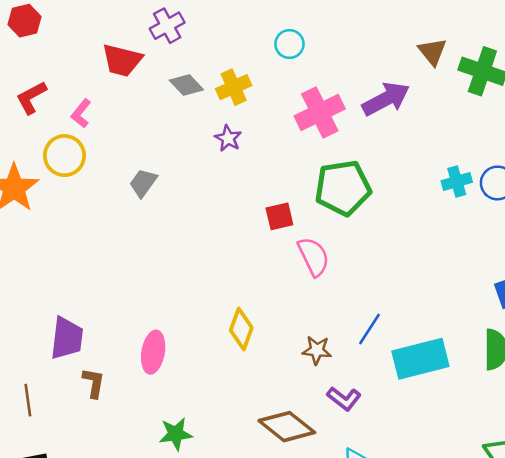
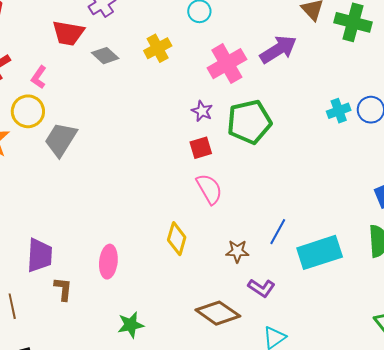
gray diamond: (186, 85) -> (105, 56), moved
purple star: (228, 138) -> (202, 111), moved
gray trapezoid: (143, 183) -> (61, 140), moved, size x1.5
pink semicircle: (314, 257) -> (209, 189), moved

